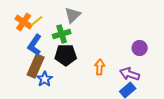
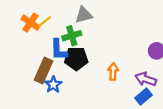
gray triangle: (73, 15) -> (84, 15), turned 30
blue L-shape: (35, 45) -> (59, 50), moved, turned -35

